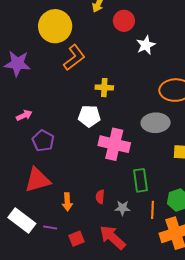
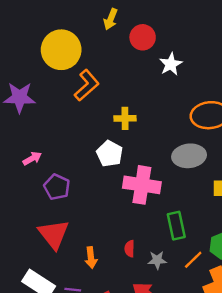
white pentagon: (89, 116) -> (110, 154), turned 30
red triangle: (37, 180) -> (54, 234), turned -48
orange line: (153, 210) -> (193, 260), turned 48

